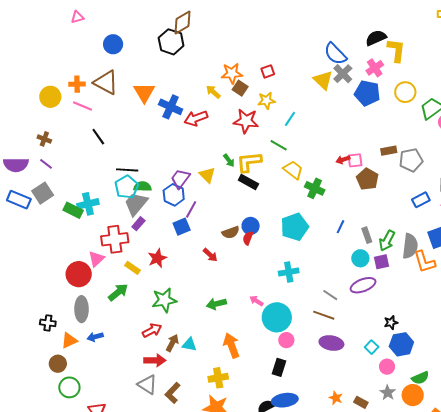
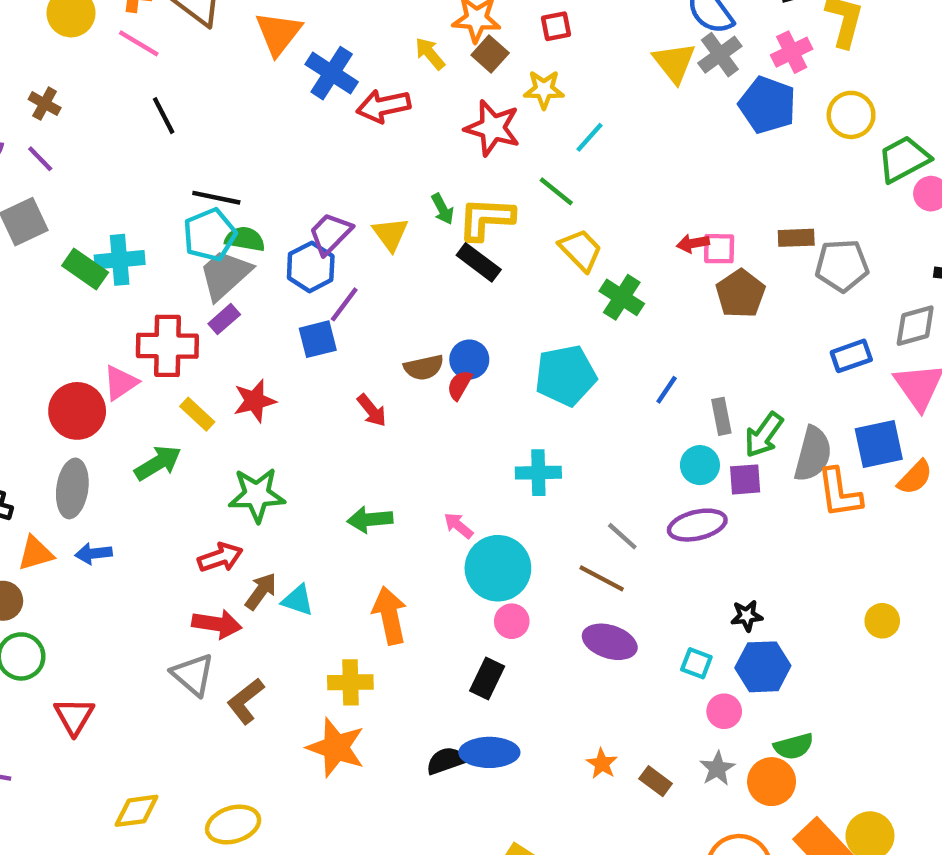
cyan square: (372, 347) -> (696, 663), turned -32

